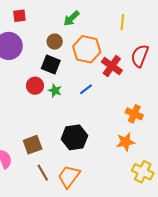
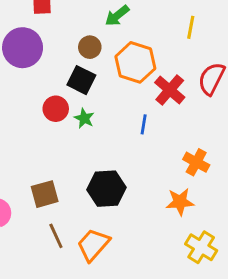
blue line: (86, 89) -> (144, 124), moved, turned -48

